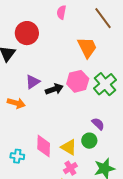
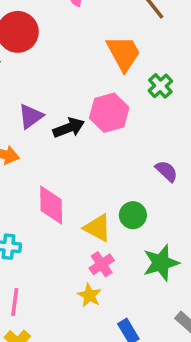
green cross: (105, 84) -> (160, 86), moved, size x0.6
purple semicircle: (98, 124) -> (166, 171), moved
pink diamond: (44, 146) -> (51, 205), moved

